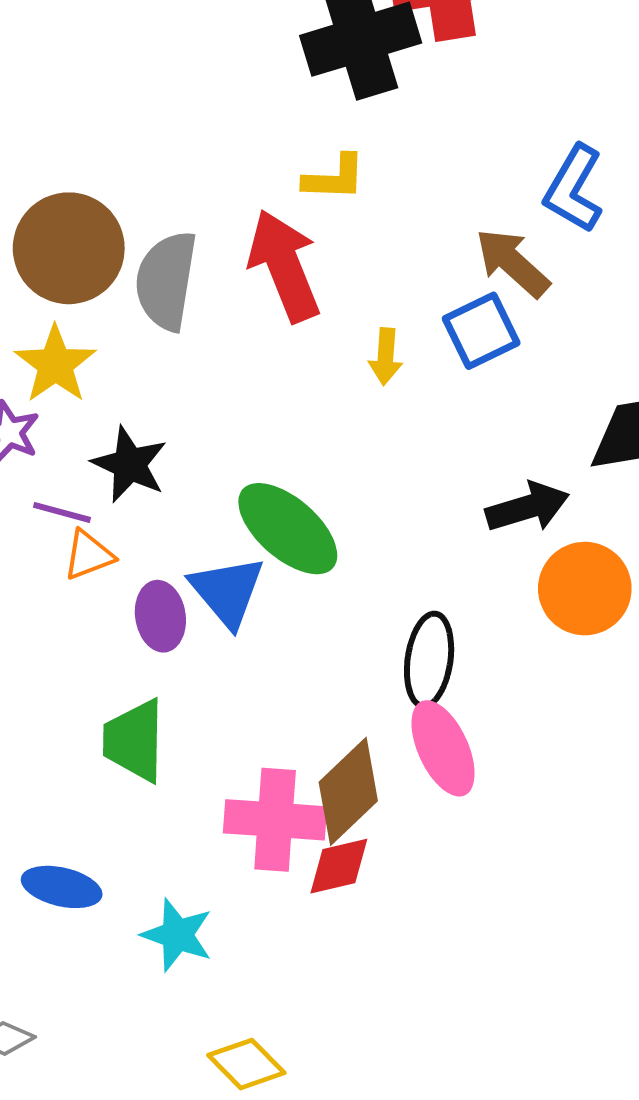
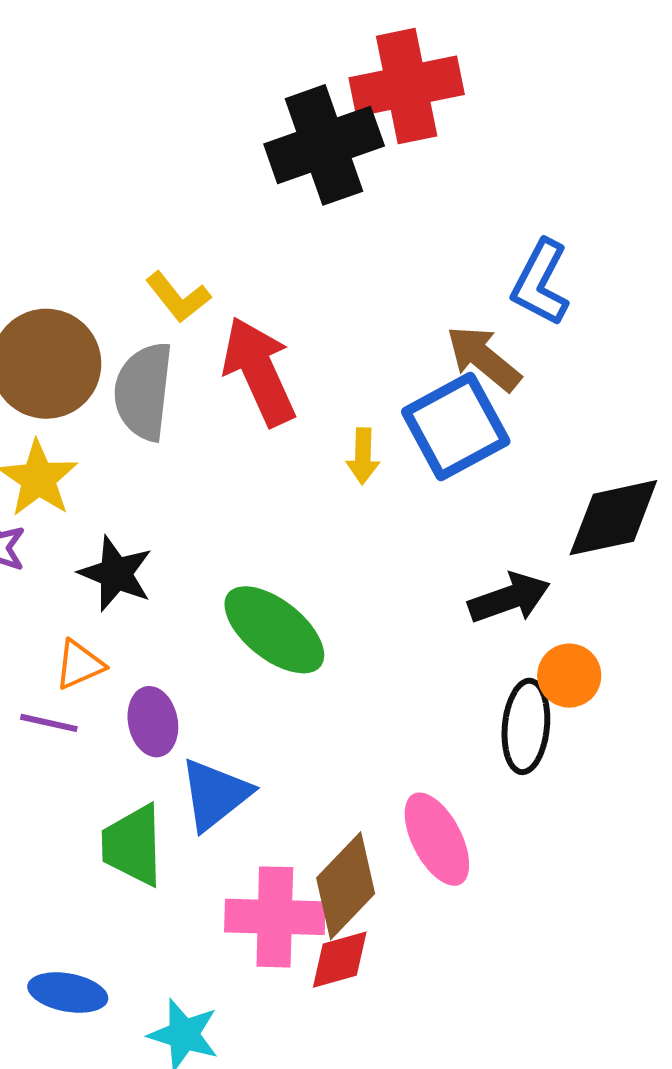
yellow L-shape: (334, 178) -> (178, 297), moved, turned 52
blue square: (481, 331) -> (456, 426), size x1.4
purple line: (62, 512) -> (49, 723), moved
orange circle: (585, 589) -> (569, 676), size x0.7
blue triangle: (227, 591) -> (215, 794), moved, turned 34
black ellipse: (429, 660) -> (526, 726), moved

